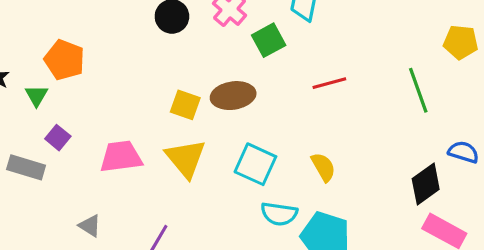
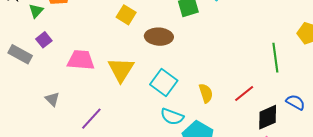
red line: (329, 83) -> (244, 93), moved, turned -35
yellow square: (185, 105) -> (126, 15), moved

